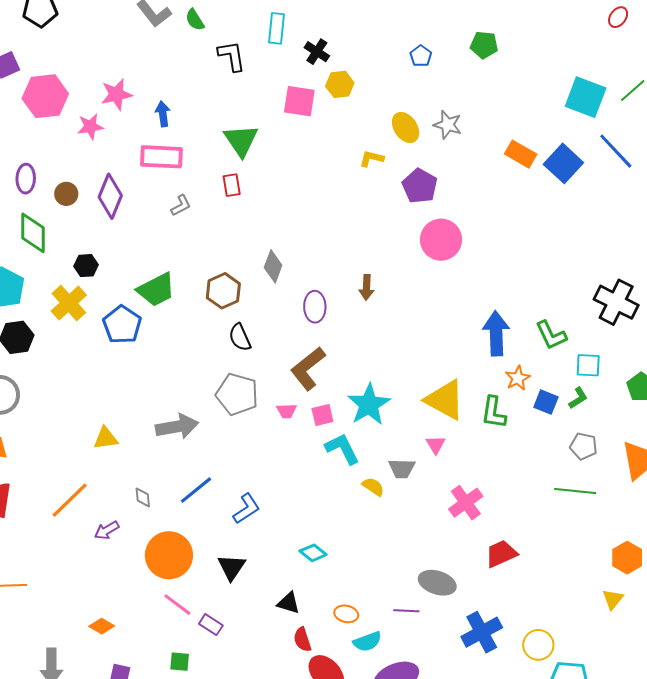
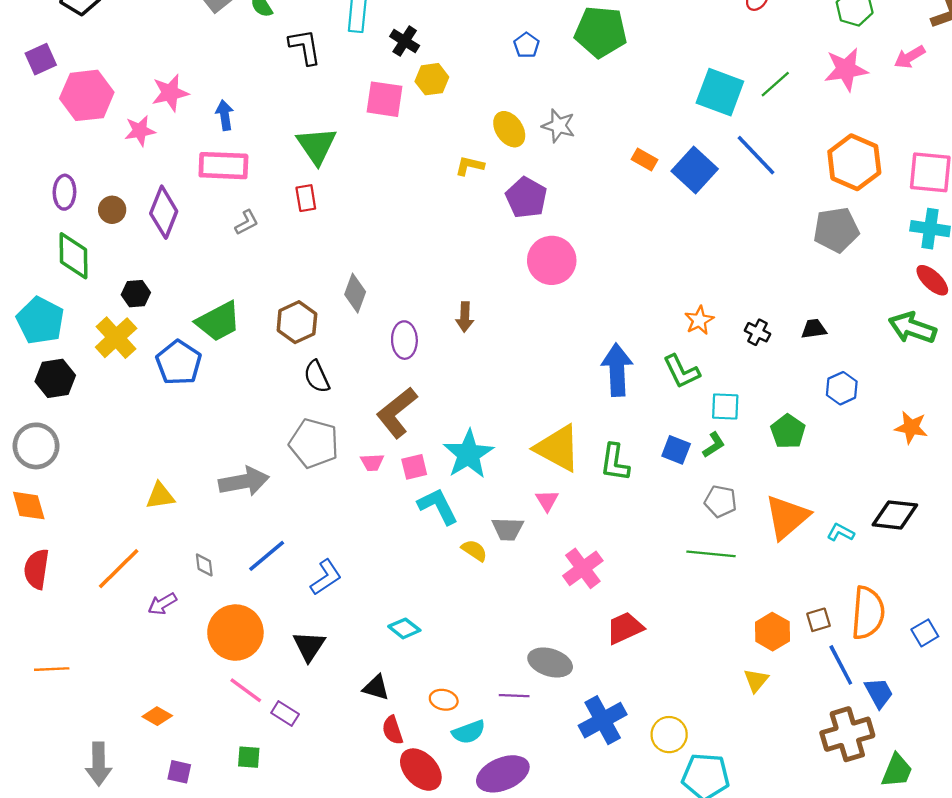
green pentagon: (484, 45) -> (601, 32), size x1.6
orange rectangle: (521, 154) -> (644, 159), size x0.7
black cross: (616, 302) -> (757, 332), size x0.5
orange star: (518, 378) -> (699, 320), moved

